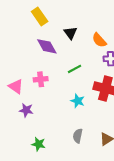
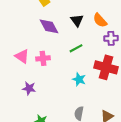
black triangle: (70, 33) -> (77, 20), moved
pink triangle: (16, 86) -> (22, 56), moved

